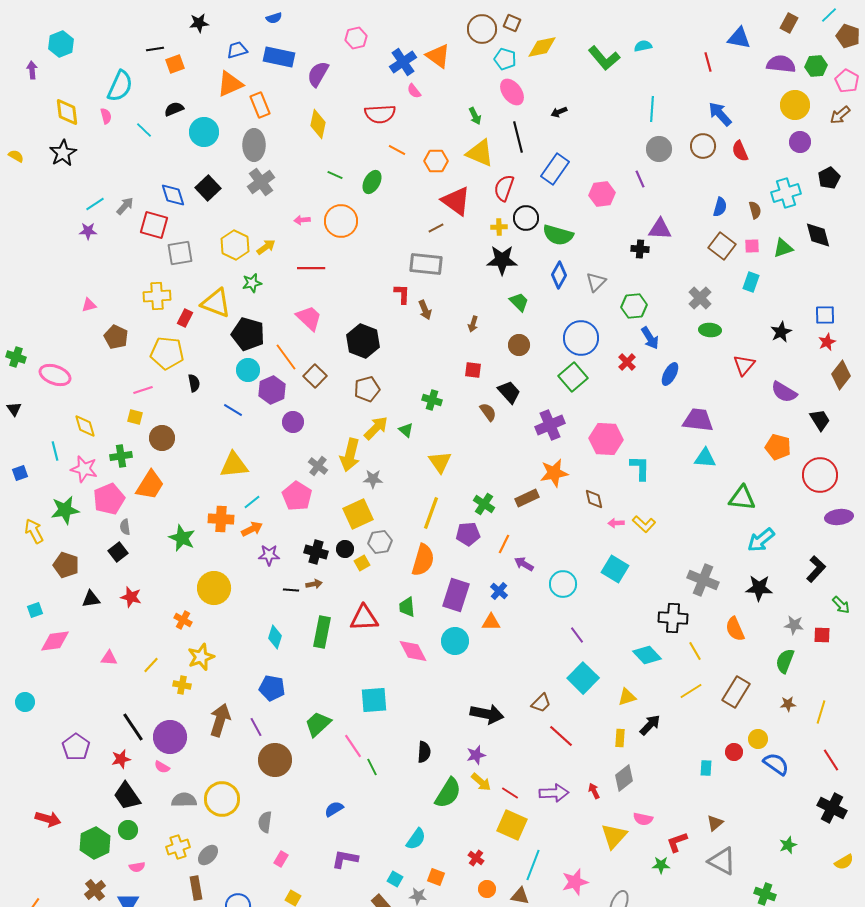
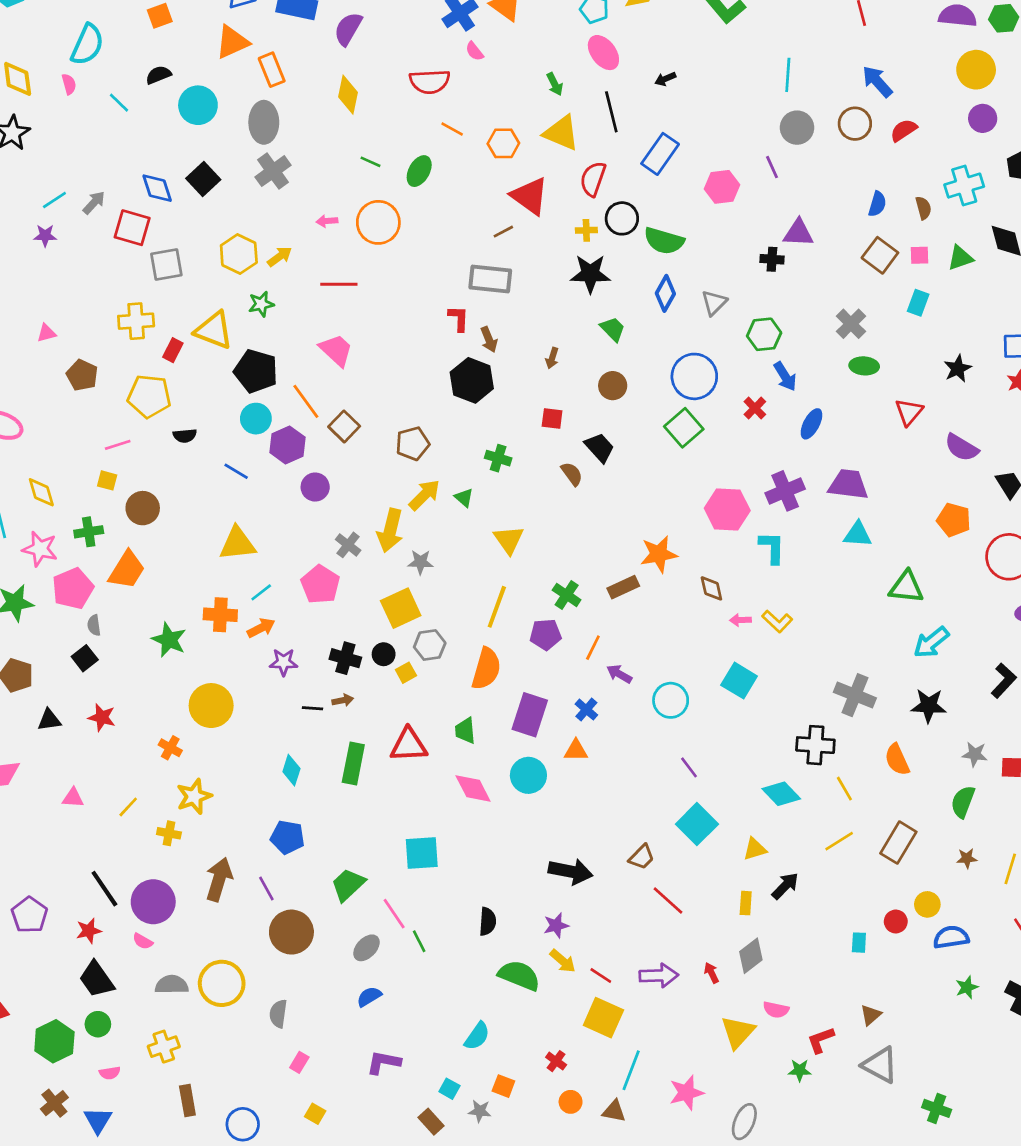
red semicircle: (740, 151) -> (904, 130), turned 80
black hexagon: (363, 341) -> (472, 380), moved
black semicircle: (194, 383) -> (185, 436), turned 96
purple cross: (550, 425) -> (785, 491), moved
blue semicircle: (776, 764) -> (951, 937), turned -44
green semicircle: (448, 793) -> (519, 975), turned -100
green star: (788, 845) -> (967, 987), moved
gray ellipse: (208, 855) -> (366, 948), moved

